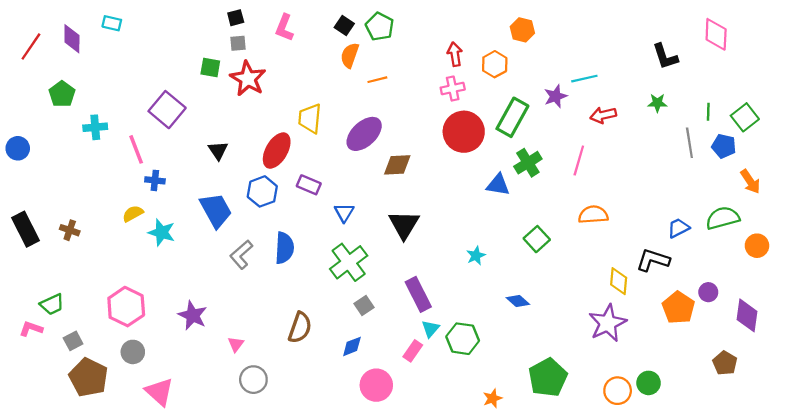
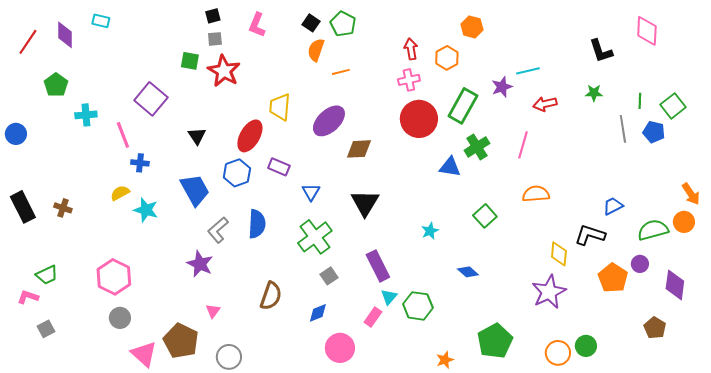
orange arrow: (750, 181) -> (691, 194), moved
green semicircle: (723, 218) -> (653, 230), moved
purple star: (193, 315) -> (200, 264), moved
gray square: (73, 341) -> (46, 329), moved
brown pentagon: (89, 377) -> (181, 341), moved
gray circle: (253, 380) -> (229, 357), moved

